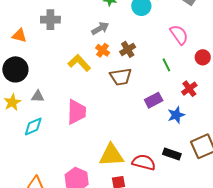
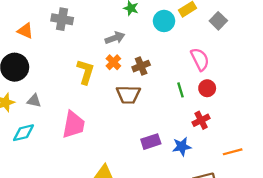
red circle: (203, 57) -> (207, 88), moved
yellow L-shape: (79, 63) -> (86, 72), turned 50
purple rectangle: (154, 100) -> (151, 142), moved

